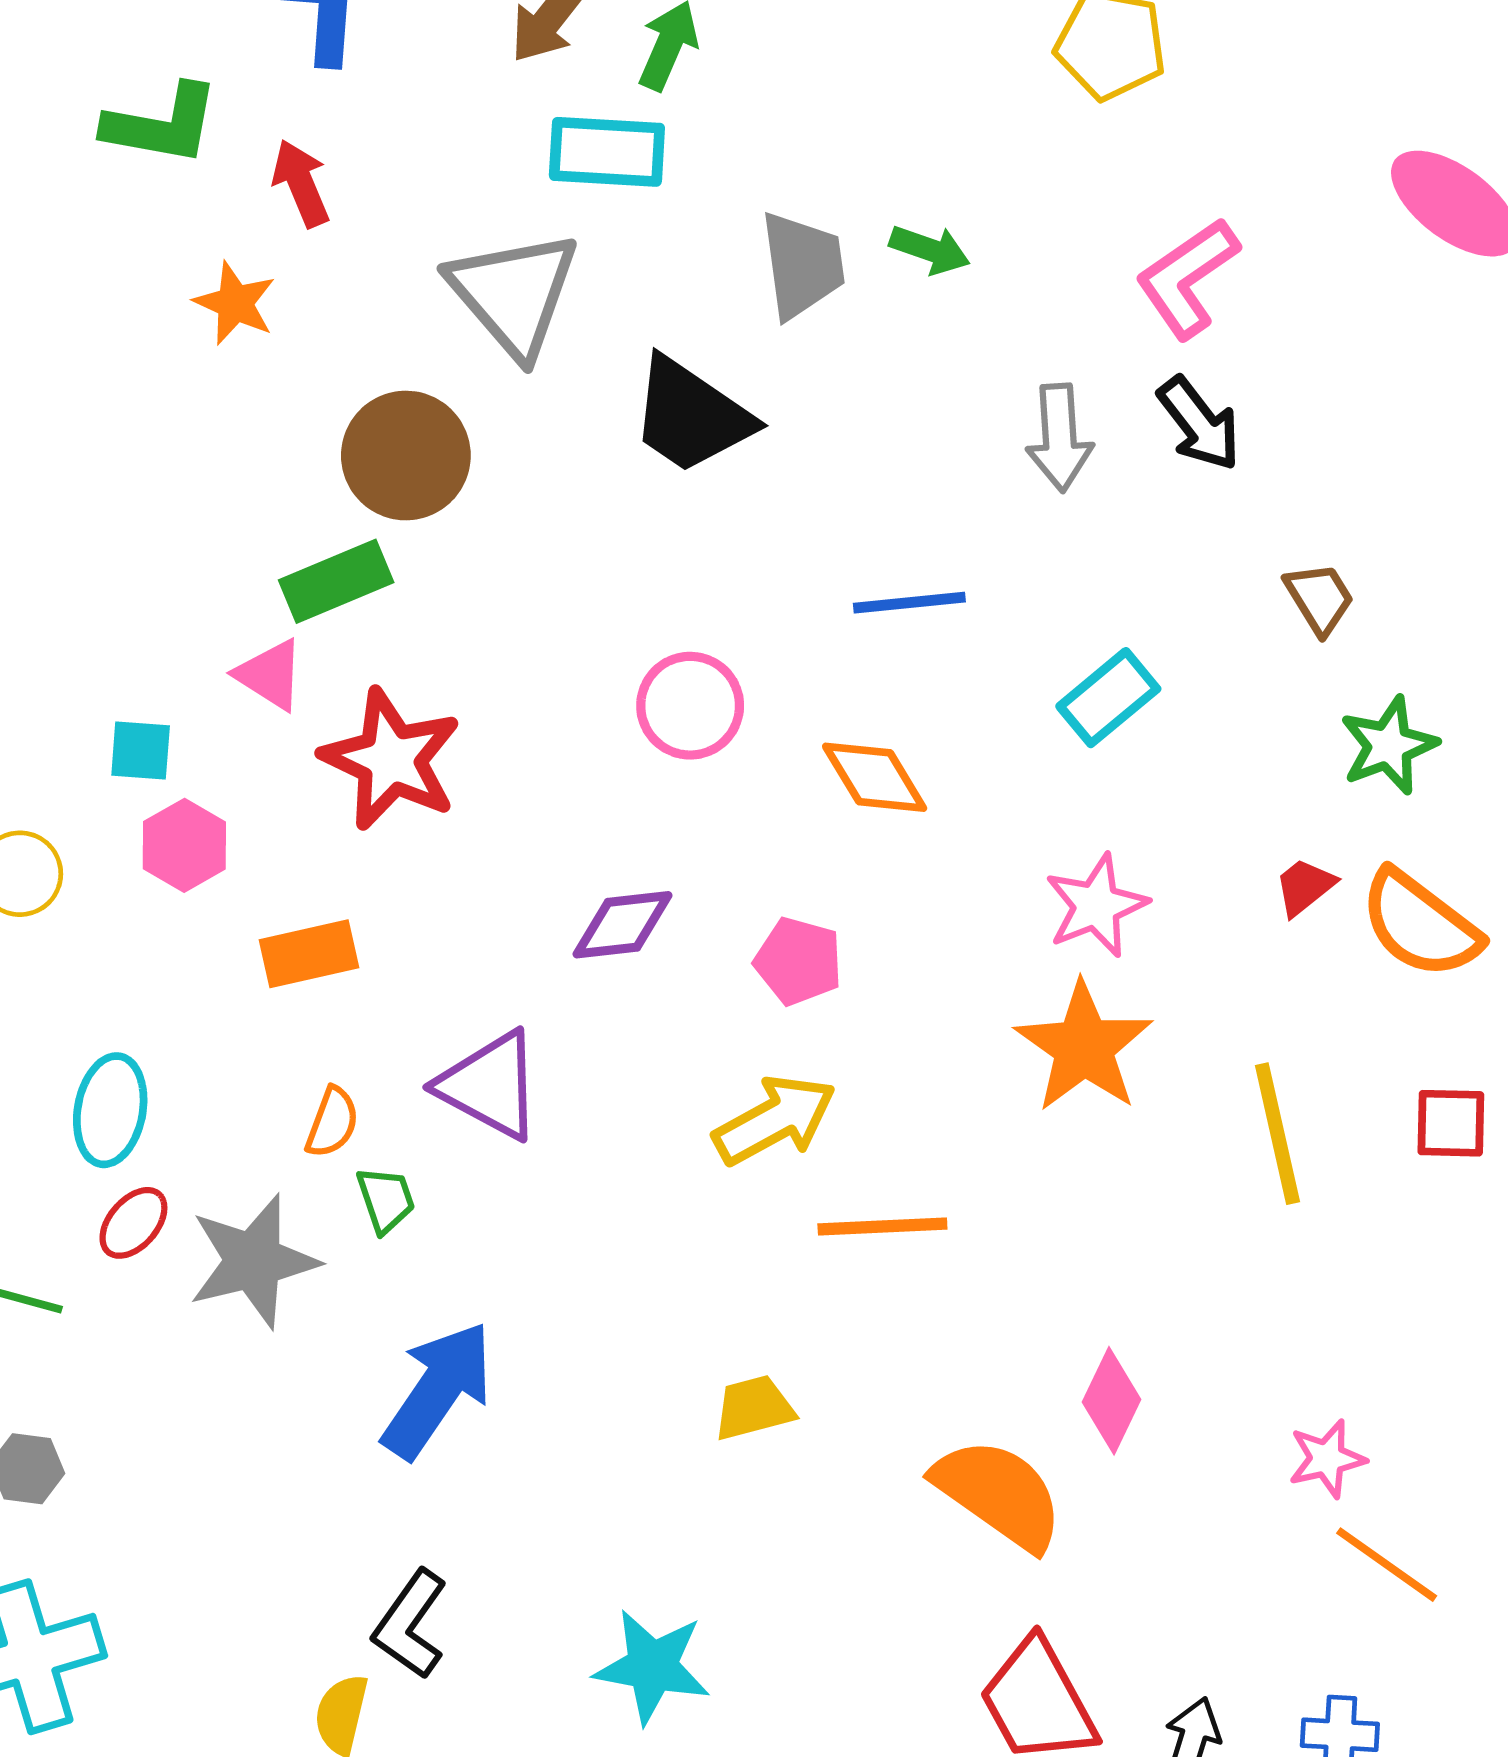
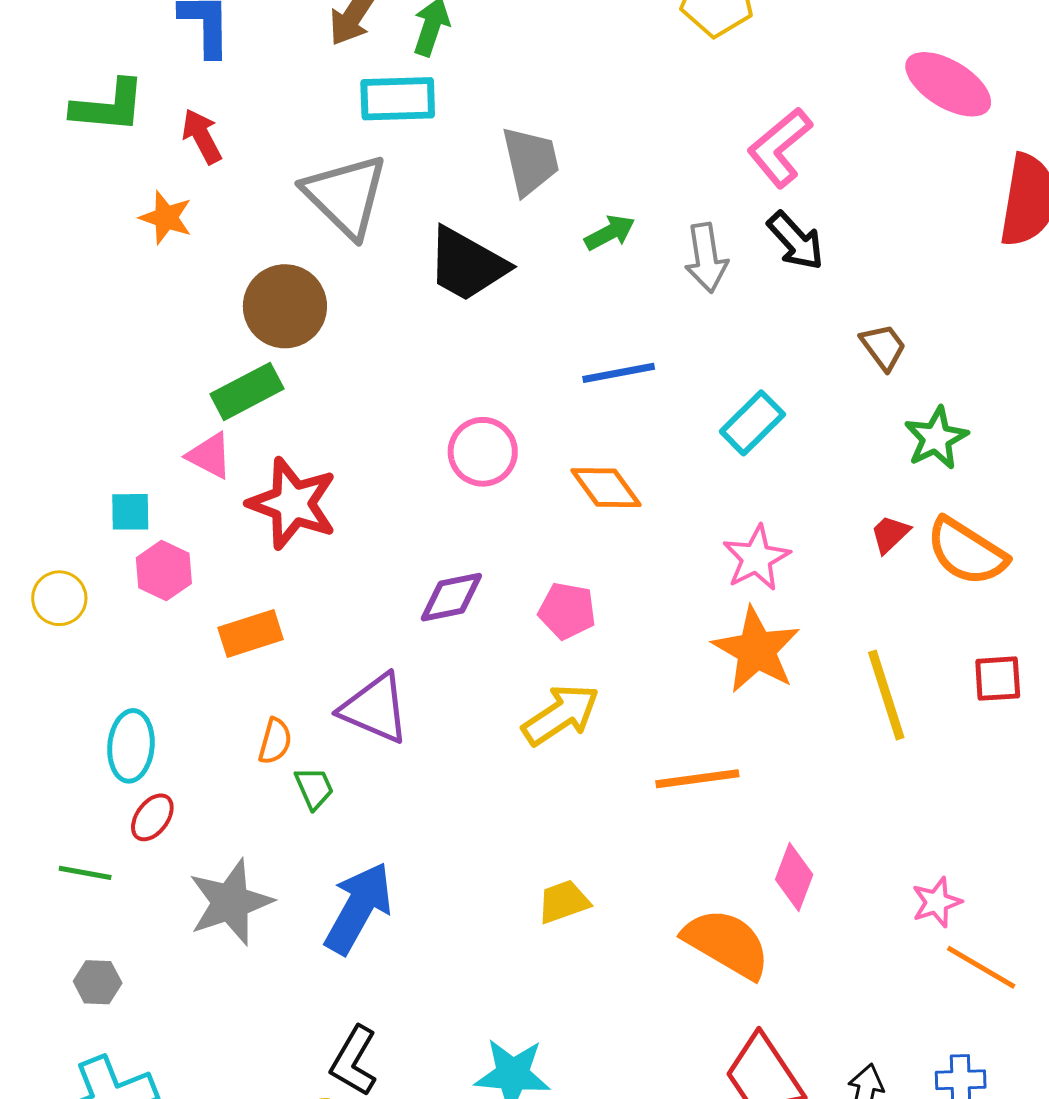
green arrow: (930, 250) -> (610, 233), moved, turned -42
orange line: (882, 1226) -> (697, 779), moved
gray star: (253, 1261) -> (230, 902), moved

